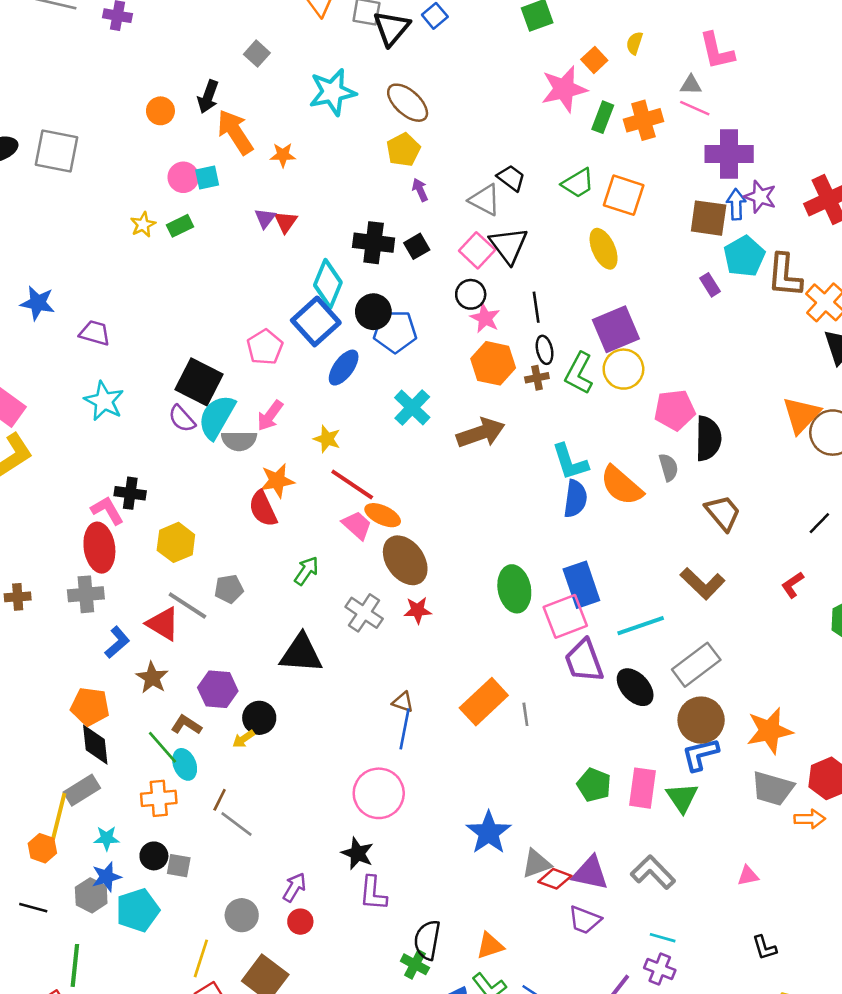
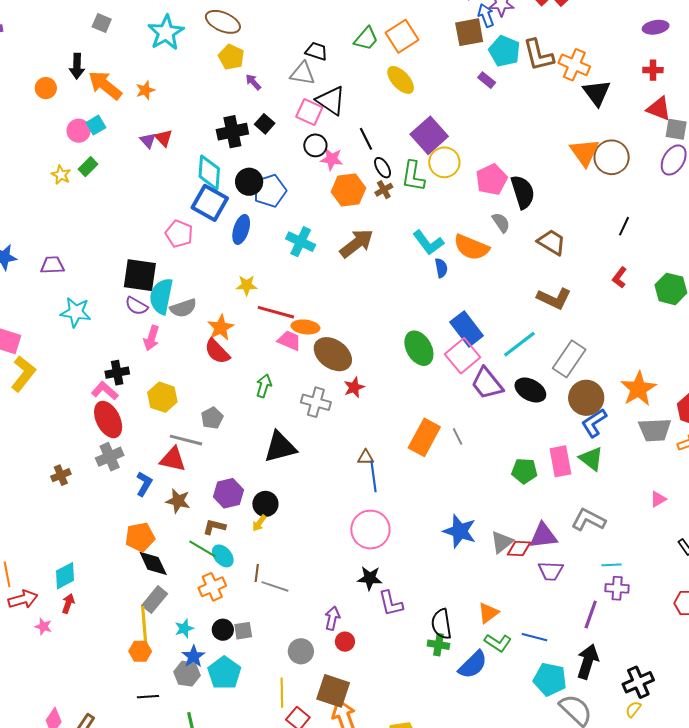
orange square: (624, 195) -> (402, 36), turned -32
pink arrow: (270, 416) -> (151, 338), moved
blue semicircle: (575, 499) -> (441, 268), size x0.7

